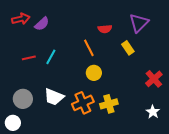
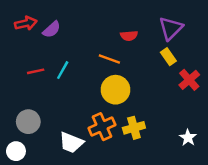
orange line: (89, 48) -> (109, 59), turned -42
yellow rectangle: (128, 48) -> (168, 57), moved
yellow circle: (94, 73) -> (116, 90), size x1.5
red cross: (154, 79) -> (189, 80), moved
white trapezoid: (54, 97) -> (71, 143), moved

